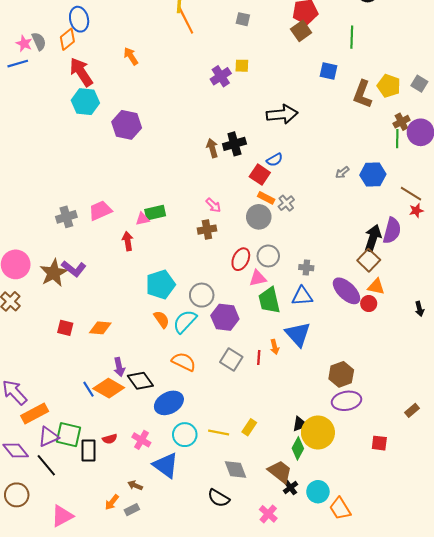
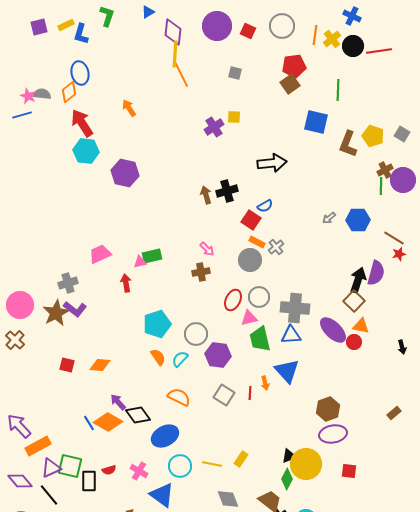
gray semicircle: (39, 41) -> (42, 94), turned -60
blue square: (329, 71) -> (316, 122), size x1.4
gray cross: (66, 217) -> (68, 283), moved
gray cross: (306, 268) -> (295, 308), size x2.0
cyan semicircle: (185, 322) -> (180, 359), size x0.7
purple arrow: (119, 367) -> (118, 402), turned 150
brown rectangle: (412, 410) -> (394, 413), moved
red square: (379, 443) -> (349, 471), moved

